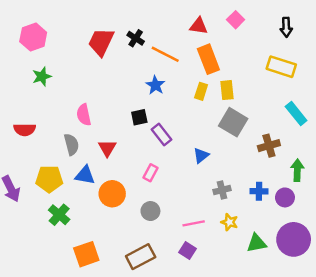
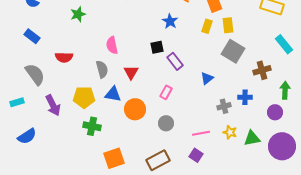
blue cross: (259, 191) -> (245, 97), moved
green cross: (59, 215) -> (92, 126), turned -30
green triangle: (257, 243) -> (252, 138), moved

